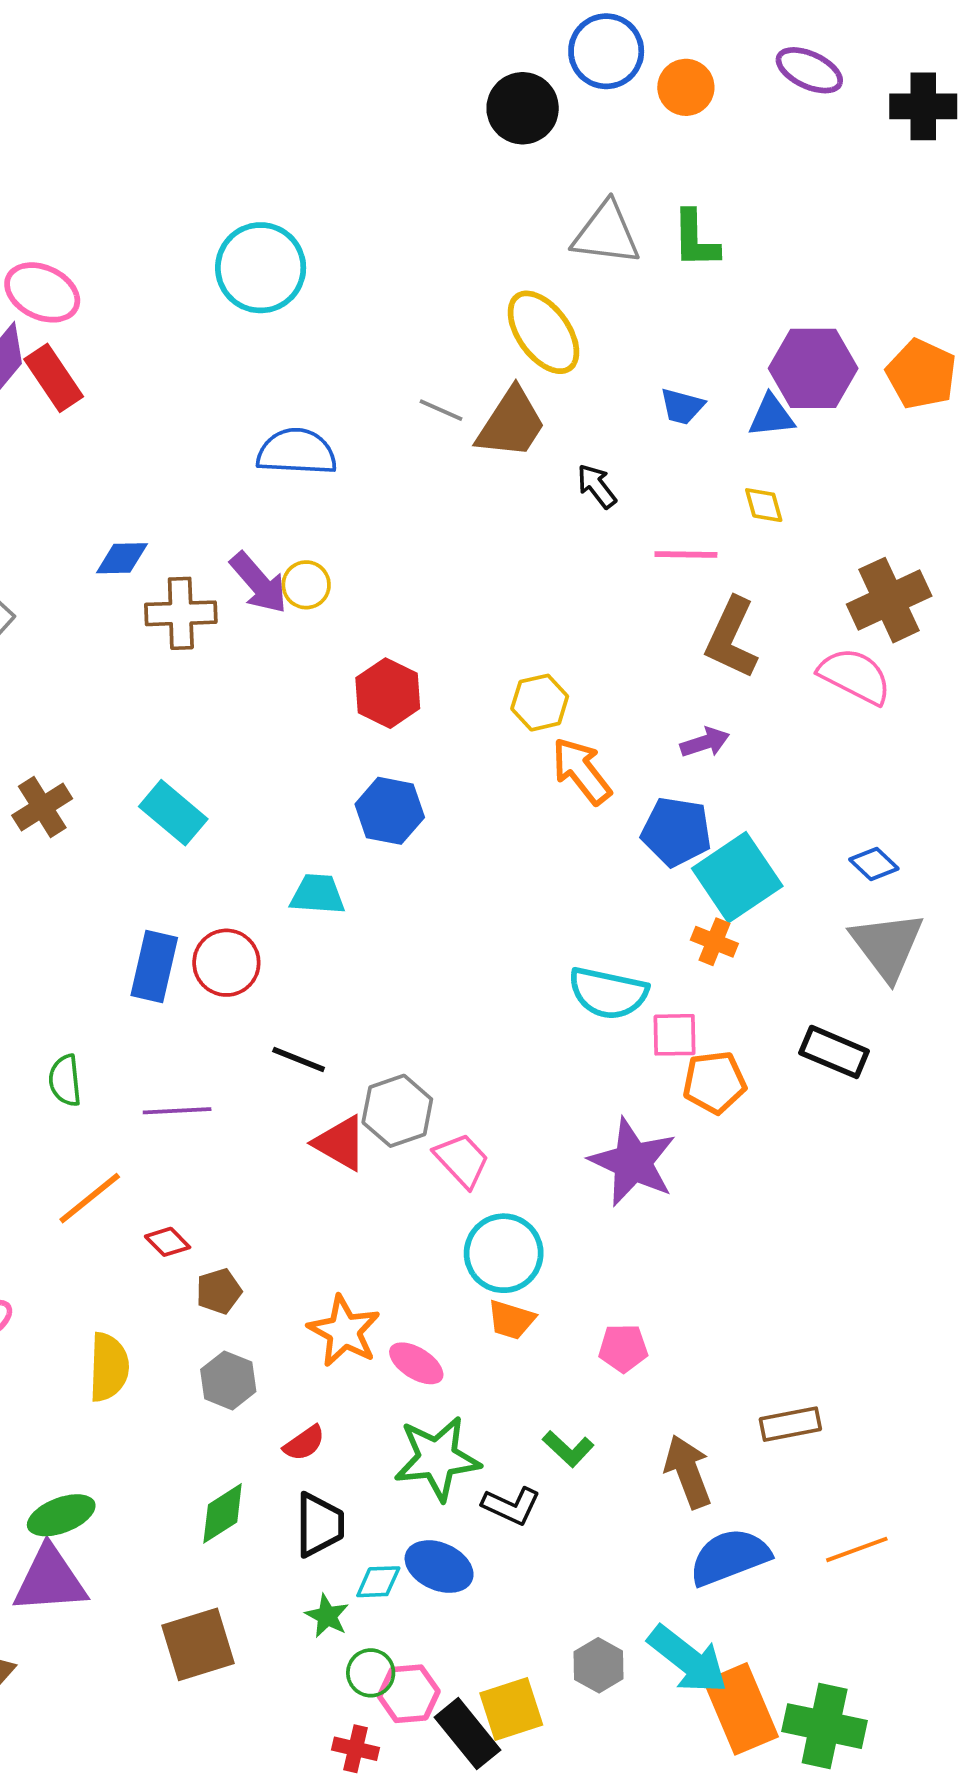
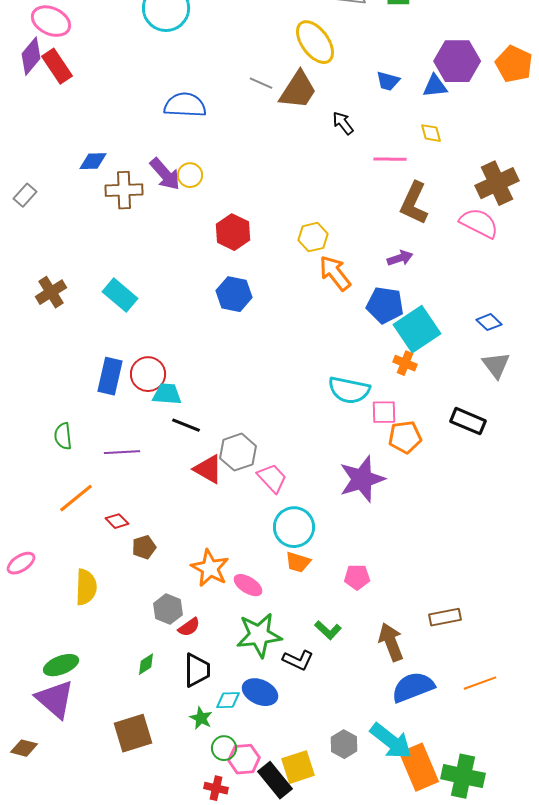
cyan trapezoid: (318, 894) -> (167, 394), moved
gray triangle: (887, 946) -> (496, 365), size x0.7
purple star: (633, 1162) -> (362, 479), turned 30
gray hexagon: (228, 1380) -> (168, 609), moved
green diamond: (223, 1513) -> (146, 664), size x0.7
purple triangle: (50, 1580) -> (55, 699), turned 45

